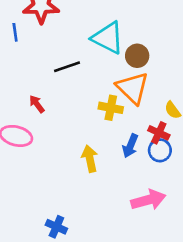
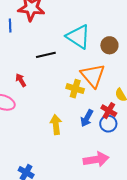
brown circle: (137, 56) -> (109, 45), moved

